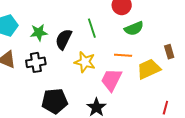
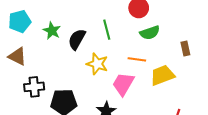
green star: (39, 33) -> (52, 31), turned 30
brown rectangle: (169, 52) -> (185, 48), moved
black cross: (36, 62) -> (34, 87), moved

